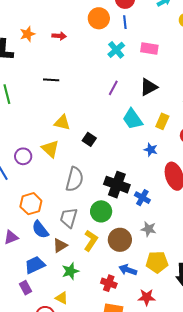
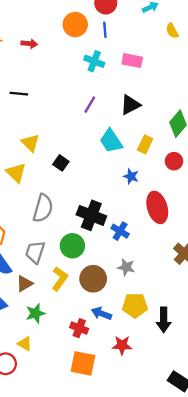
cyan cross: (116, 50) -> (94, 61), turned -30
yellow triangle: (62, 123) -> (30, 143), turned 30

